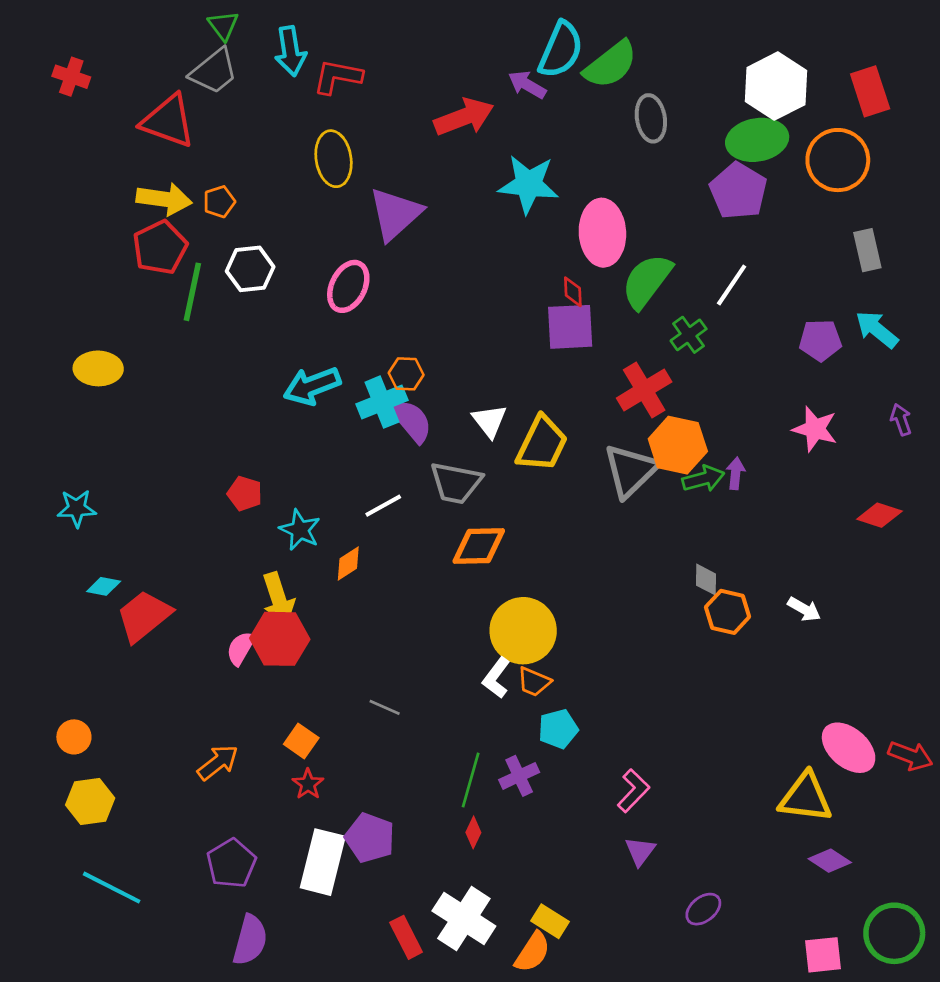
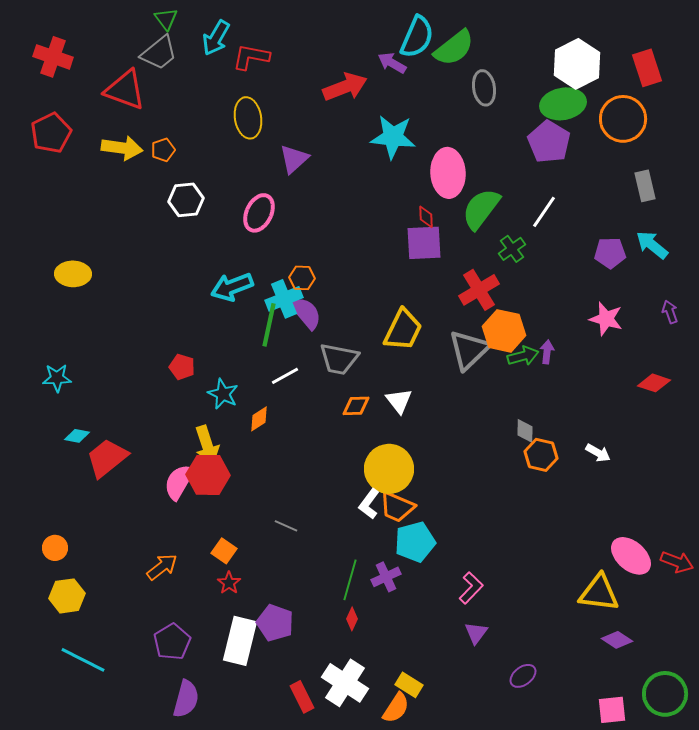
cyan arrow: (290, 51) -> (216, 38), turned 39
red cross: (71, 77) -> (53, 57), size x1.4
purple triangle: (395, 214) -> (294, 159), size x0.7
red pentagon: (160, 247) -> (51, 133), moved
green line: (192, 292) -> (269, 325), moved
white triangle: (489, 421) -> (399, 401), moved
orange diamond: (479, 546) -> (356, 406), size x0.7
pink semicircle: (241, 648) -> (179, 482), size x1.4
orange trapezoid: (534, 682) -> (397, 507), size x1.4
cyan pentagon: (558, 729) -> (415, 542), size x1.4

